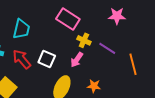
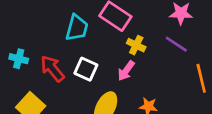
cyan trapezoid: (21, 29) -> (77, 28), moved
purple line: (107, 48) -> (176, 44), moved

